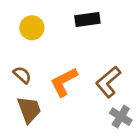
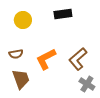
brown semicircle: (22, 75) -> (16, 54), turned 128

